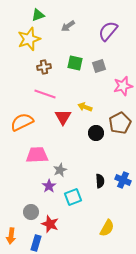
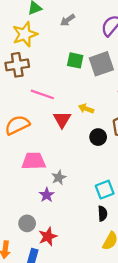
gray square: (99, 66) -> (101, 64), size x1.6
brown cross: (44, 67) -> (17, 65), moved, size x1.5
black semicircle: (100, 181) -> (103, 214), moved
cyan square: (73, 197) -> (105, 190), moved
red star: (50, 224) -> (48, 237), turned 30

